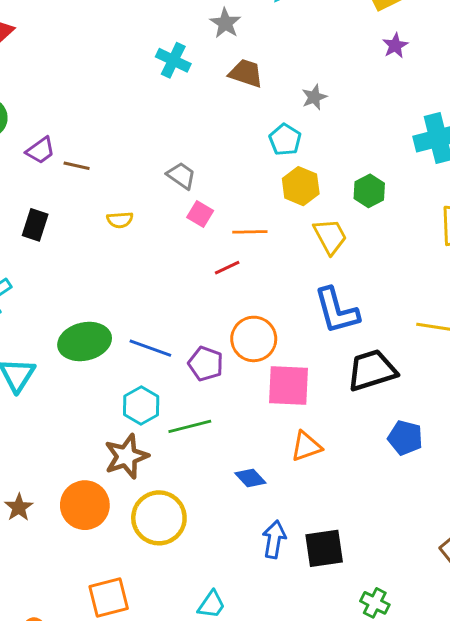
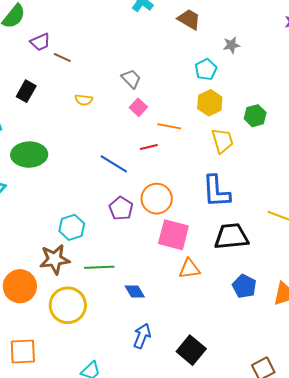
green ellipse: (85, 342) -> (29, 155), moved
blue line: (150, 348) -> (114, 164), moved
green line: (190, 426) -> (99, 267), moved
orange triangle: (306, 446) -> (189, 269), moved
black square: (324, 548) -> (191, 350), moved, turned 36

